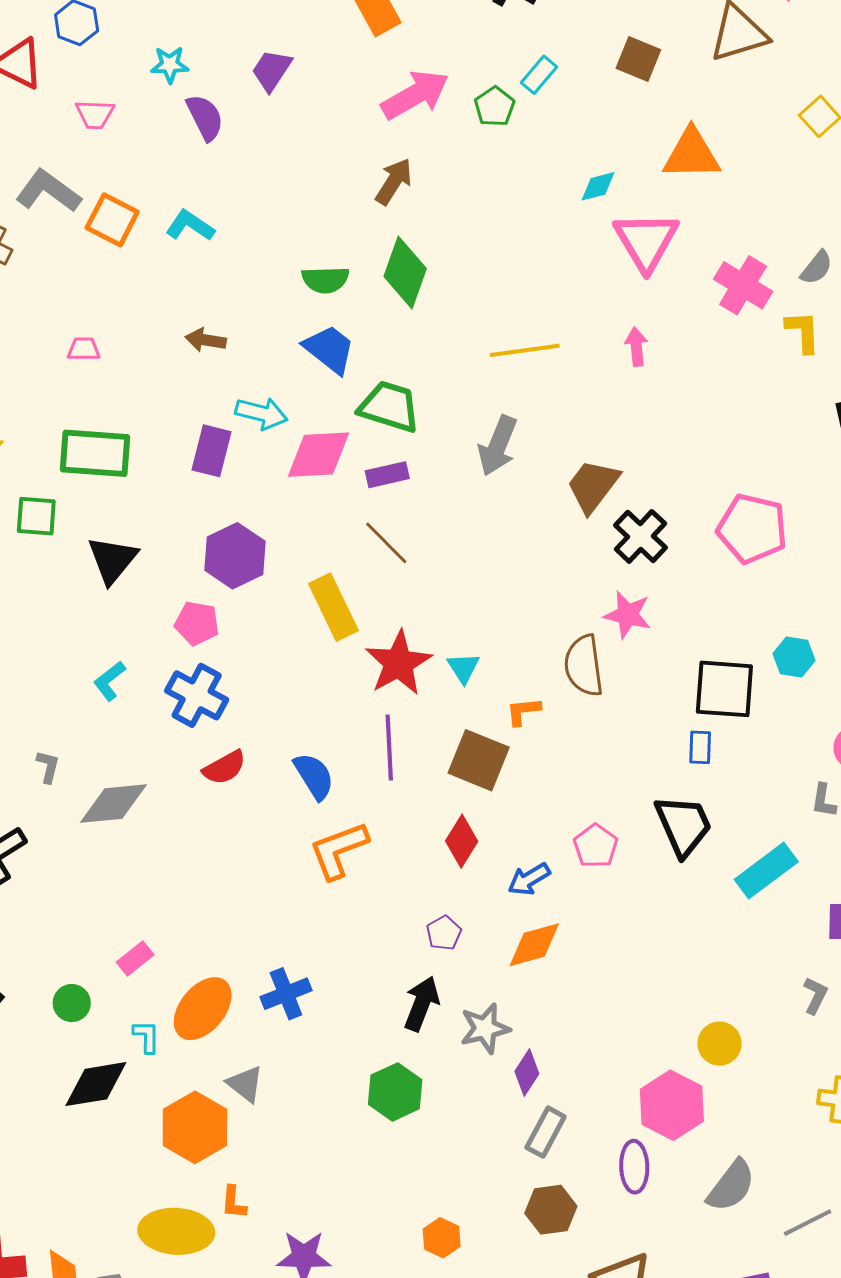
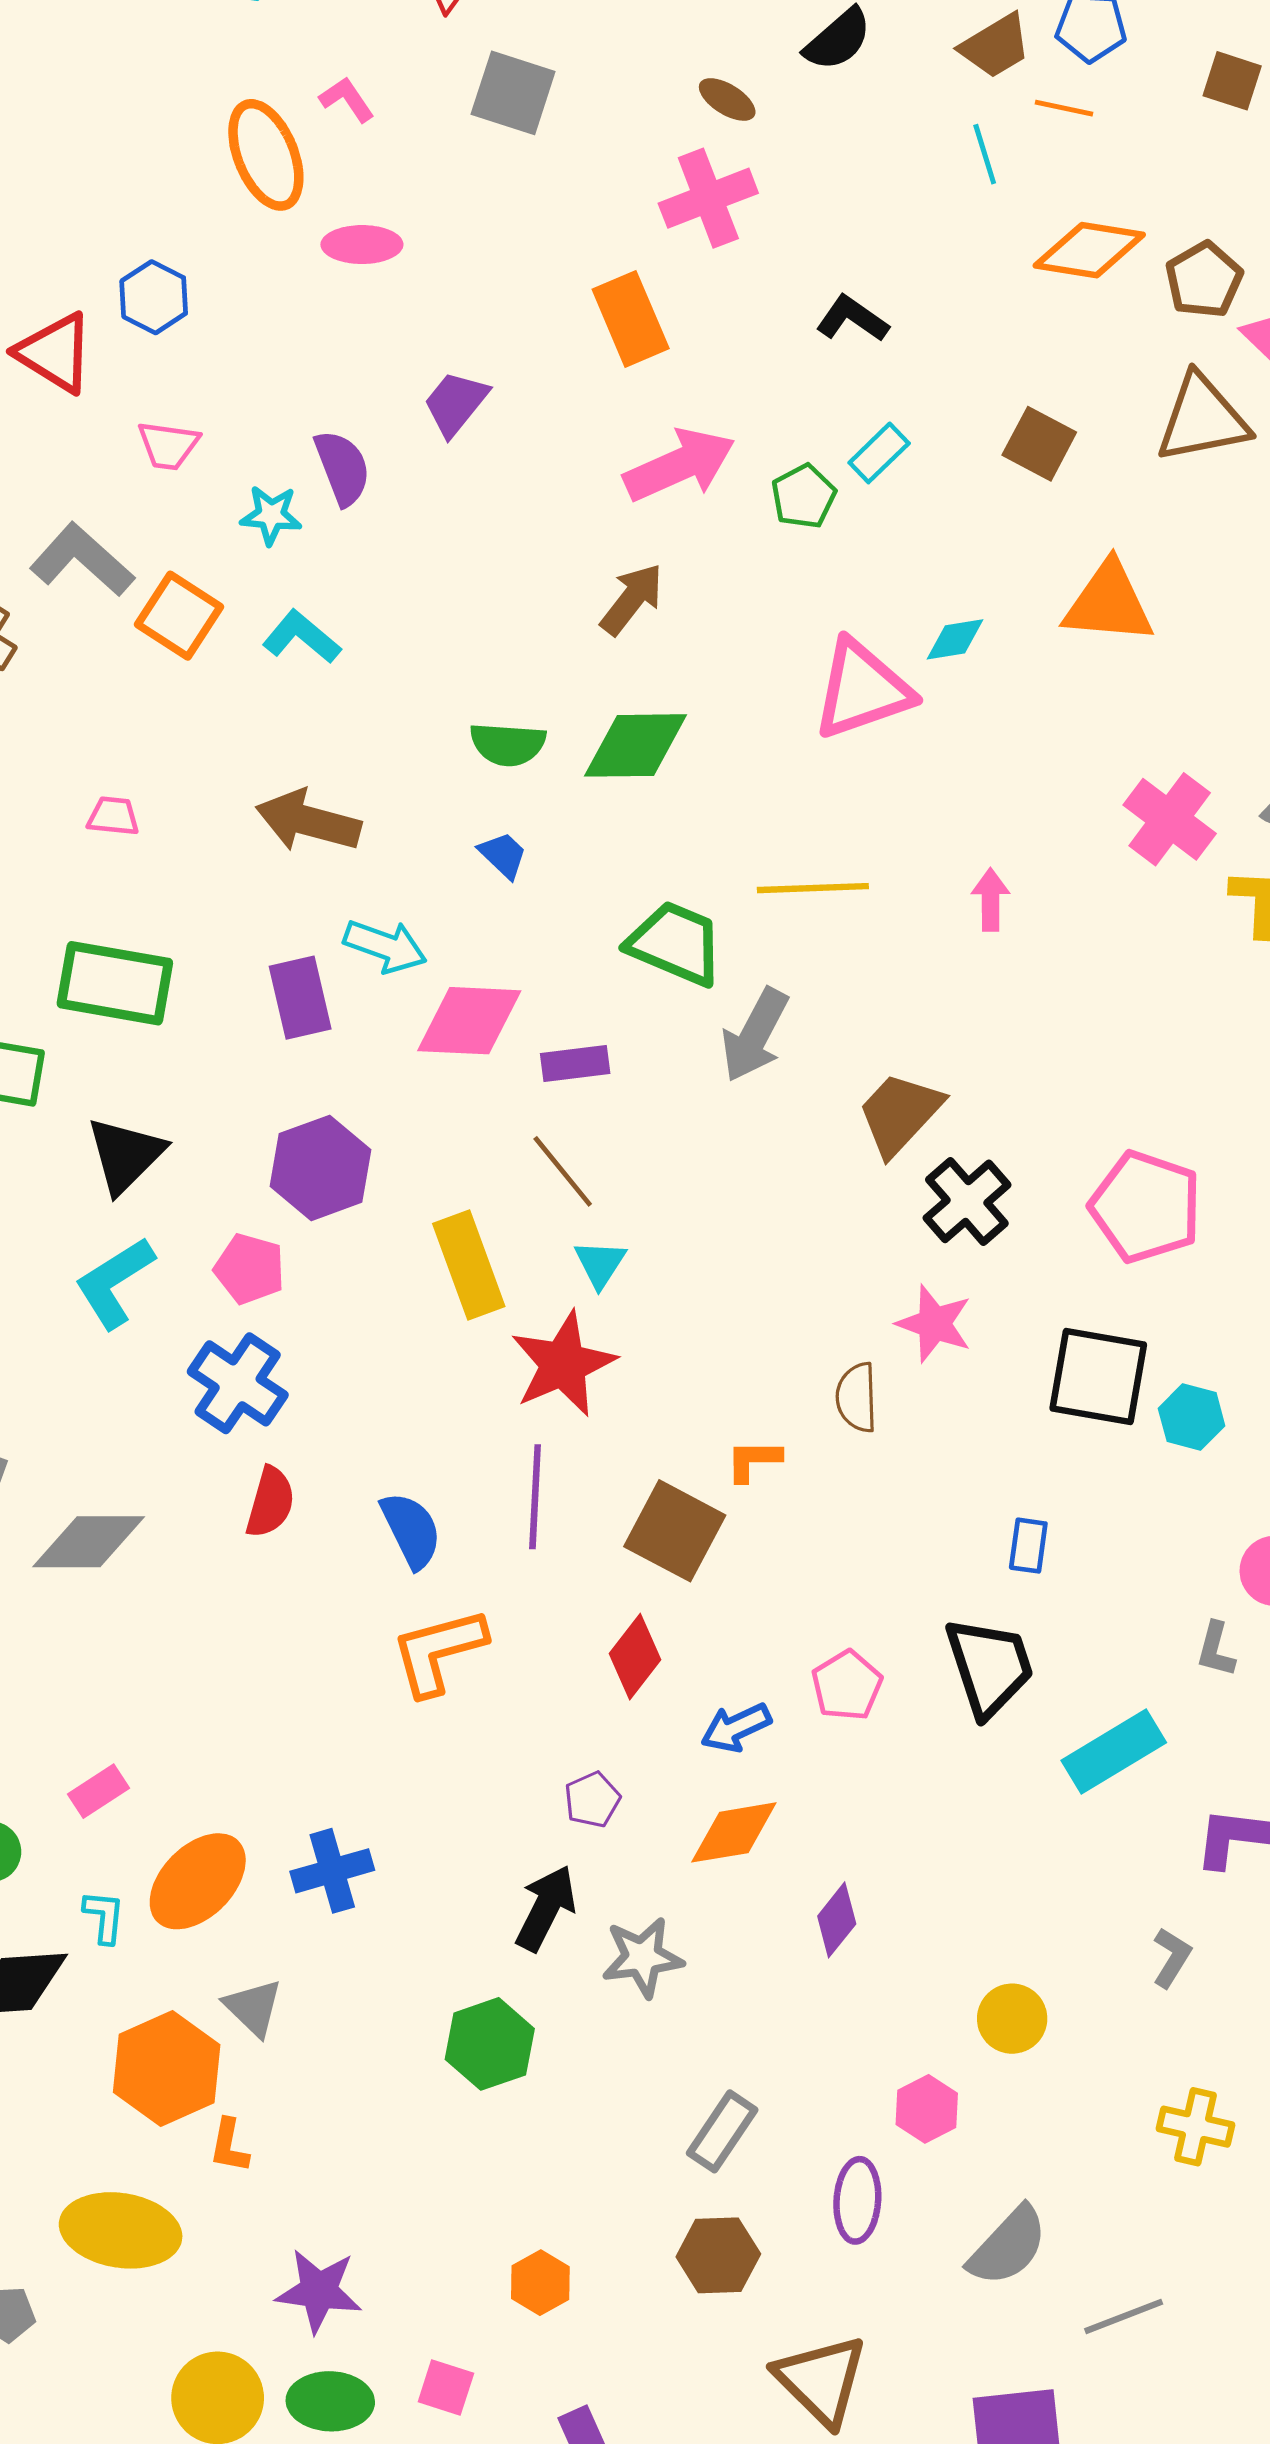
cyan star: (170, 65) -> (271, 515), moved
pink triangle: (646, 241) -> (862, 690), moved, turned 36
green diamond: (405, 272) -> (635, 745), turned 64
brown arrow: (206, 340) -> (308, 821), size x1.6
blue trapezoid: (329, 349) -> (503, 855), size x0.6
green trapezoid: (389, 407) -> (675, 943), moved
purple rectangle: (212, 451) -> (300, 998), turned -33
brown semicircle: (584, 666) -> (857, 1397), size x0.7
cyan triangle: (463, 668) -> (600, 1264), moved
cyan L-shape: (109, 681) -> (114, 1282), moved, size x1.5
black square: (724, 689) -> (1098, 1377), moved
red semicircle: (224, 768) -> (270, 1502), turned -51
purple diamond: (527, 1073) -> (837, 1920), moved
pink hexagon: (672, 1105) -> (927, 2109), size x0.6
orange L-shape: (234, 1202) -> (229, 2146), moved

